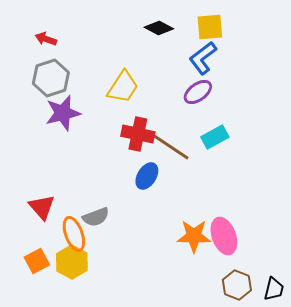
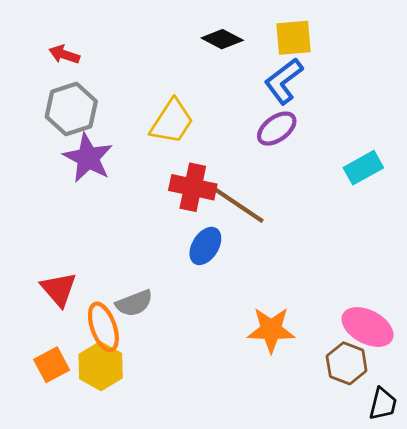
purple star: (63, 113) -> (88, 158), turned -30
cyan rectangle: (215, 137) -> (363, 168), moved
pink ellipse: (224, 236) -> (368, 327), moved, turned -42
brown hexagon: (237, 285) -> (347, 363), moved

